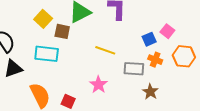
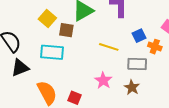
blue square: (149, 39) -> (139, 36), moved
orange cross: (155, 60) -> (155, 47), moved
brown star: (150, 92) -> (132, 87), moved

